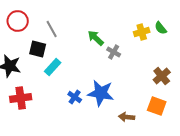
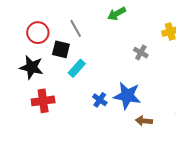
red circle: (18, 21) -> (38, 33), moved
green arrow: (96, 38) -> (117, 14), moved, turned -72
brown arrow: (127, 117) -> (144, 121), moved

